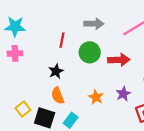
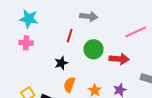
gray arrow: (94, 24) -> (89, 16), moved
orange semicircle: (58, 96) -> (69, 85), moved, turned 35

